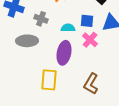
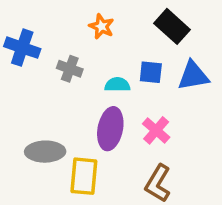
pink cross: (90, 40) -> (156, 130), moved
gray ellipse: (27, 41) -> (45, 152), moved

